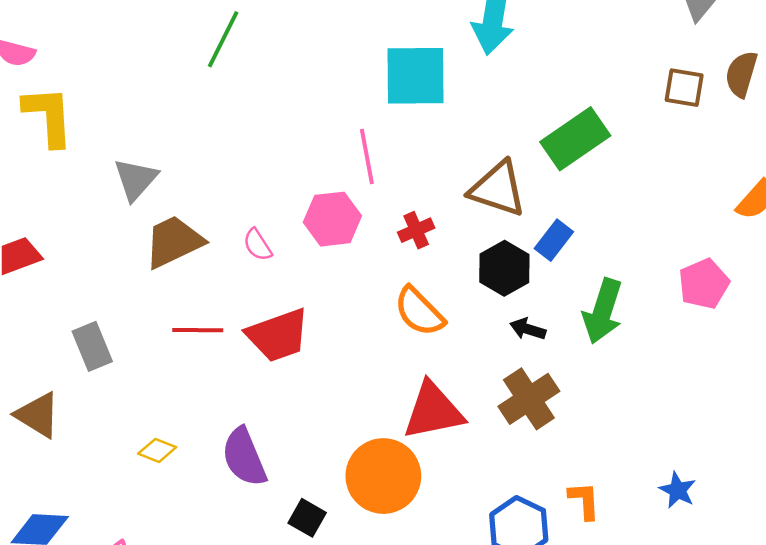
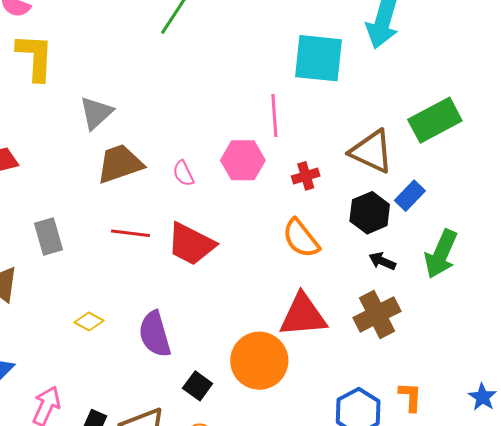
red trapezoid: (278, 335) -> (191, 244), turned 40

